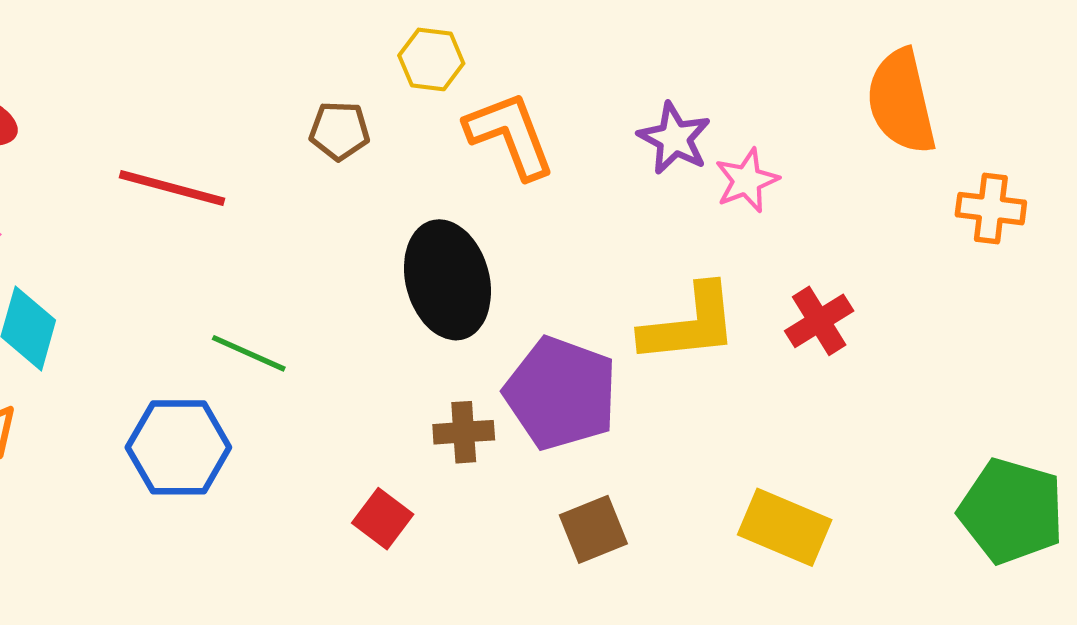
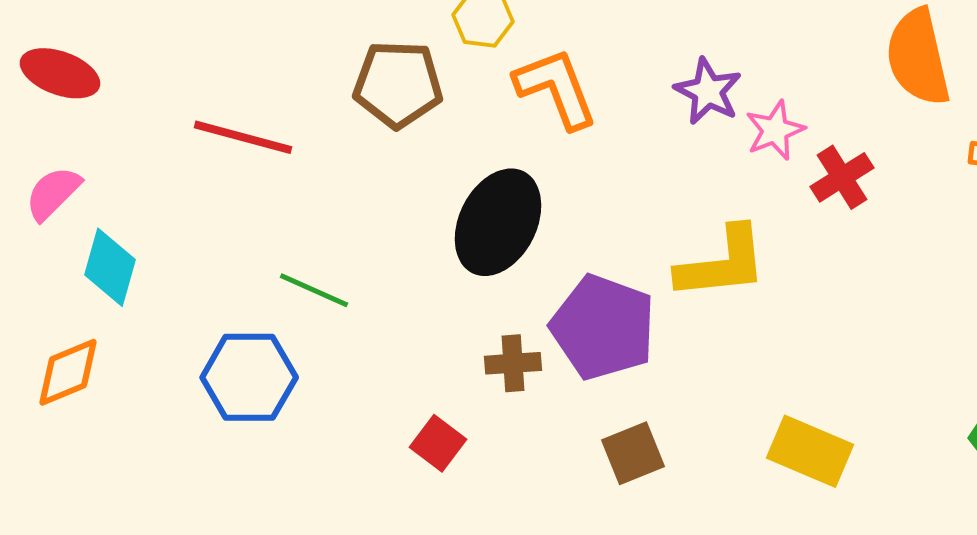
brown pentagon: (339, 131) -> (398, 84), size x1.6
black ellipse: (447, 280) -> (498, 222), turned 42
red cross: (819, 321) -> (842, 177), moved

